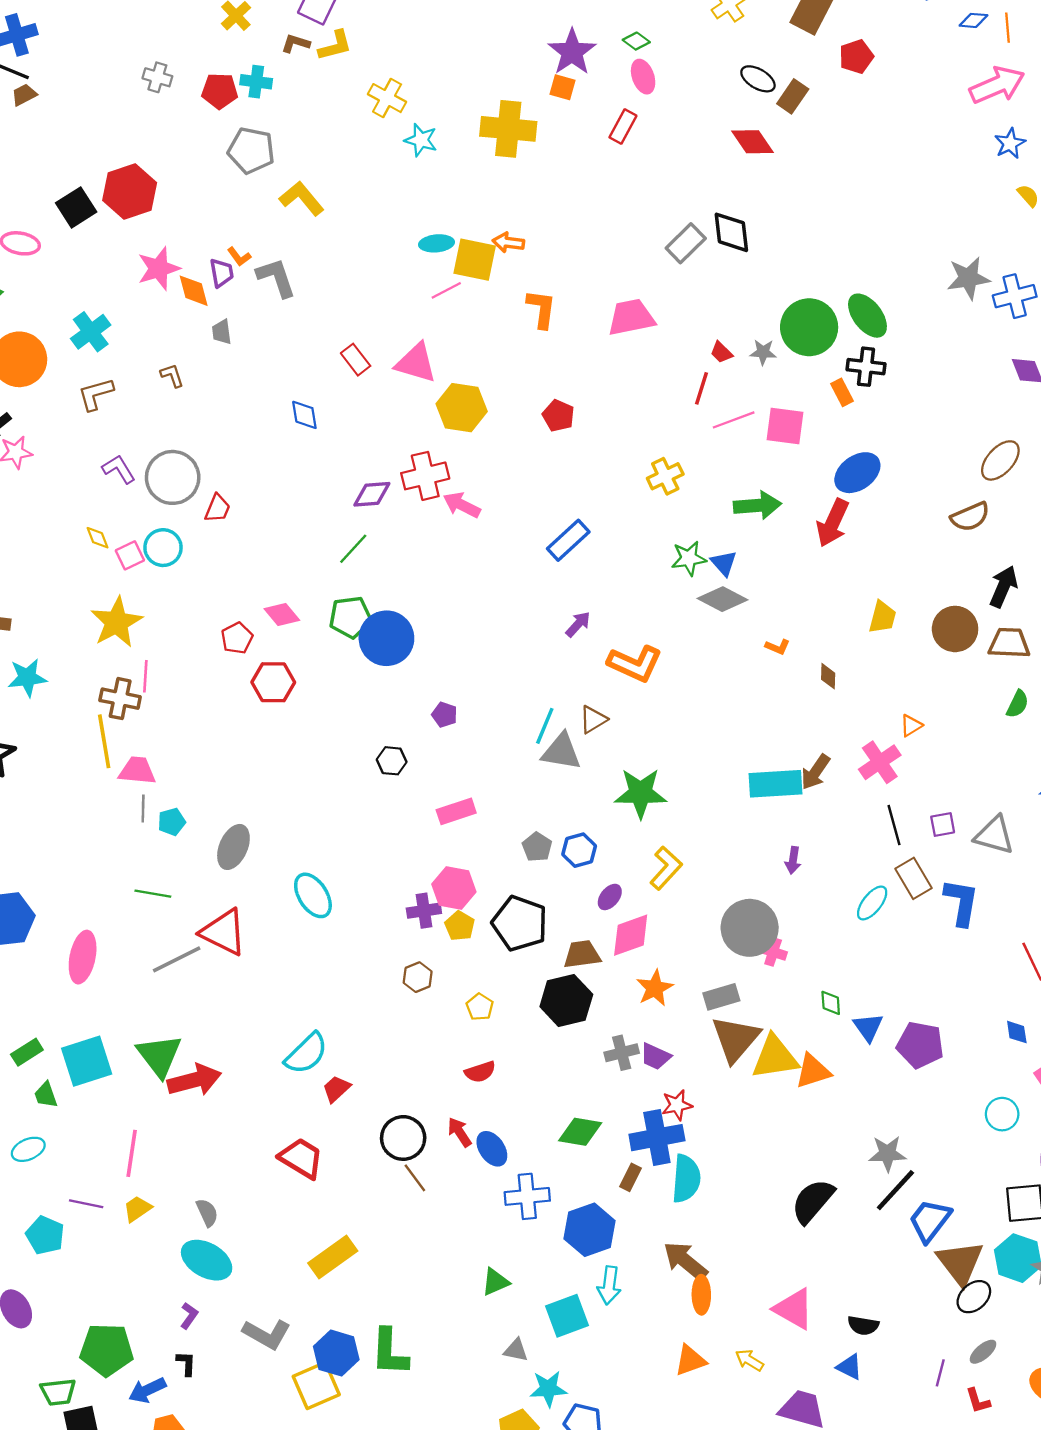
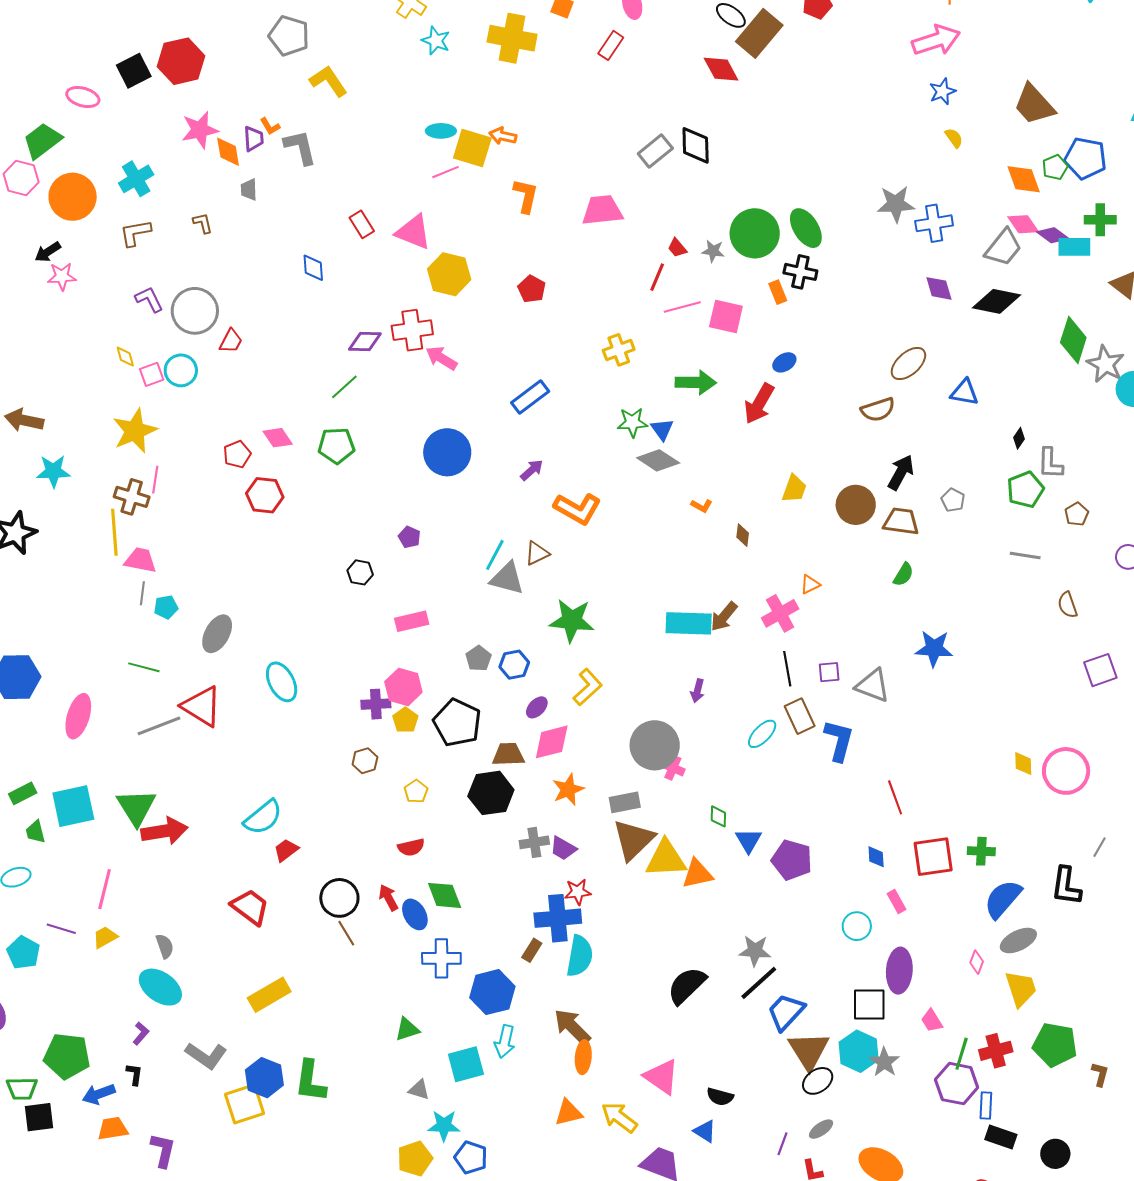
brown rectangle: (793, 96) -> (759, 33), size x1.6
blue ellipse: (857, 473) -> (784, 362), size x0.6
blue circle: (386, 638) -> (447, 452), moved
green diamond: (580, 1132) -> (445, 895), moved, turned 54
yellow arrow: (749, 1360) -> (619, 1117), size x1.5

